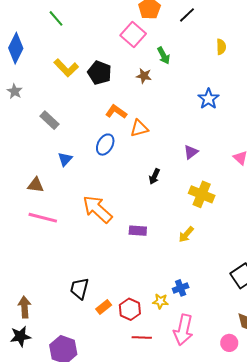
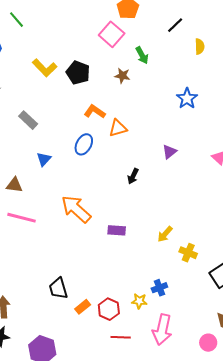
black line: (187, 15) -> (175, 25), moved
green line: (56, 18) -> (16, 20), moved
yellow cross: (202, 194) -> (188, 253), moved, size x0.7
black trapezoid: (79, 288) -> (58, 288), turned -30

